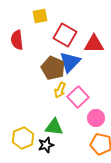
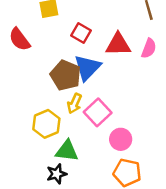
red square: (65, 35) -> (81, 33), size x0.7
red semicircle: (17, 40) -> (19, 39), turned -30
yellow hexagon: (23, 138) -> (46, 124), moved

